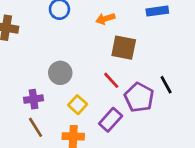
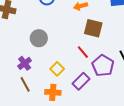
gray circle: (60, 73) -> (39, 38), moved
purple cross: (34, 99) -> (25, 63), turned -32

